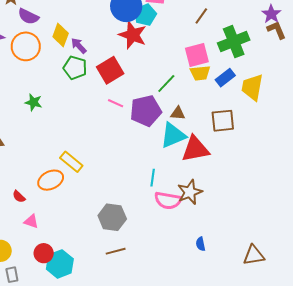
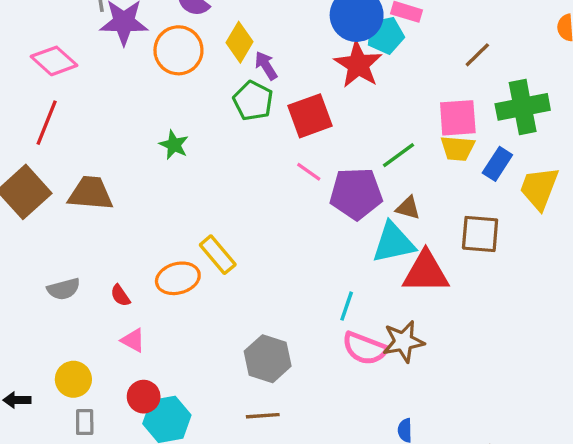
blue rectangle: (225, 78) -> (497, 164), turned -30

